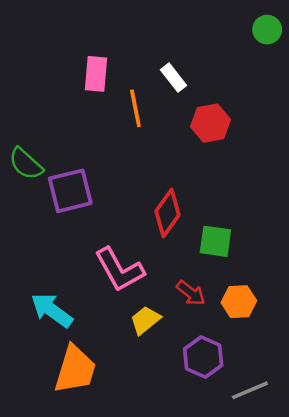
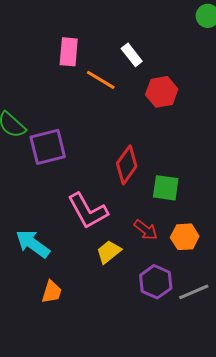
orange line: (135, 108) -> (101, 80), turned -48
orange trapezoid: (75, 369) -> (52, 292), size x0.6
gray line: (250, 390) -> (194, 292), moved

